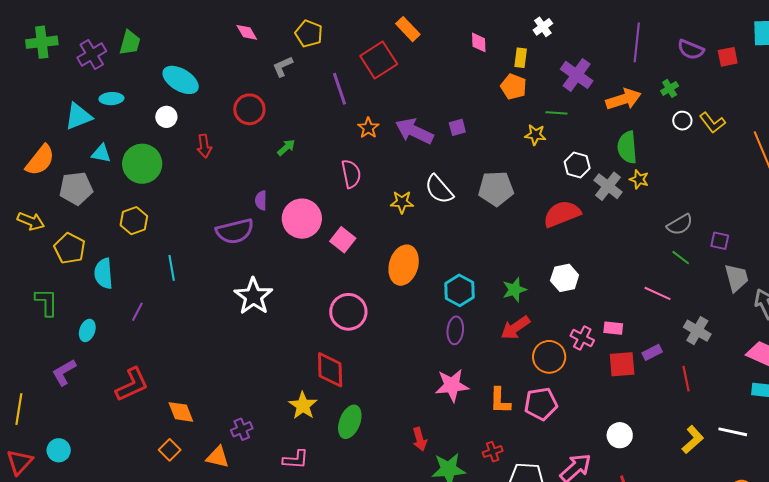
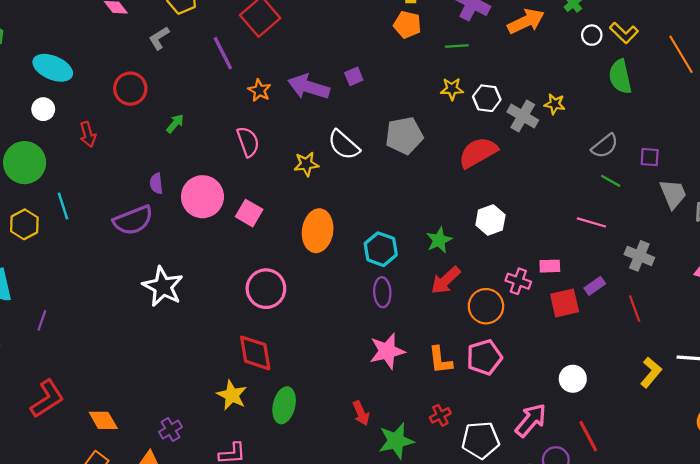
yellow star: (535, 135) -> (452, 89), moved
green semicircle: (627, 147) -> (620, 77), moved
cyan line: (172, 268) -> (63, 206), moved

